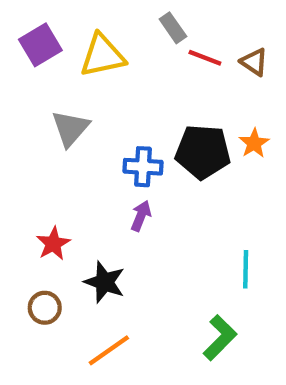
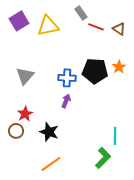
gray triangle: (70, 128) -> (25, 76), moved
cyan line: (246, 269) -> (115, 136), moved
brown circle: (45, 308) -> (16, 131), moved

